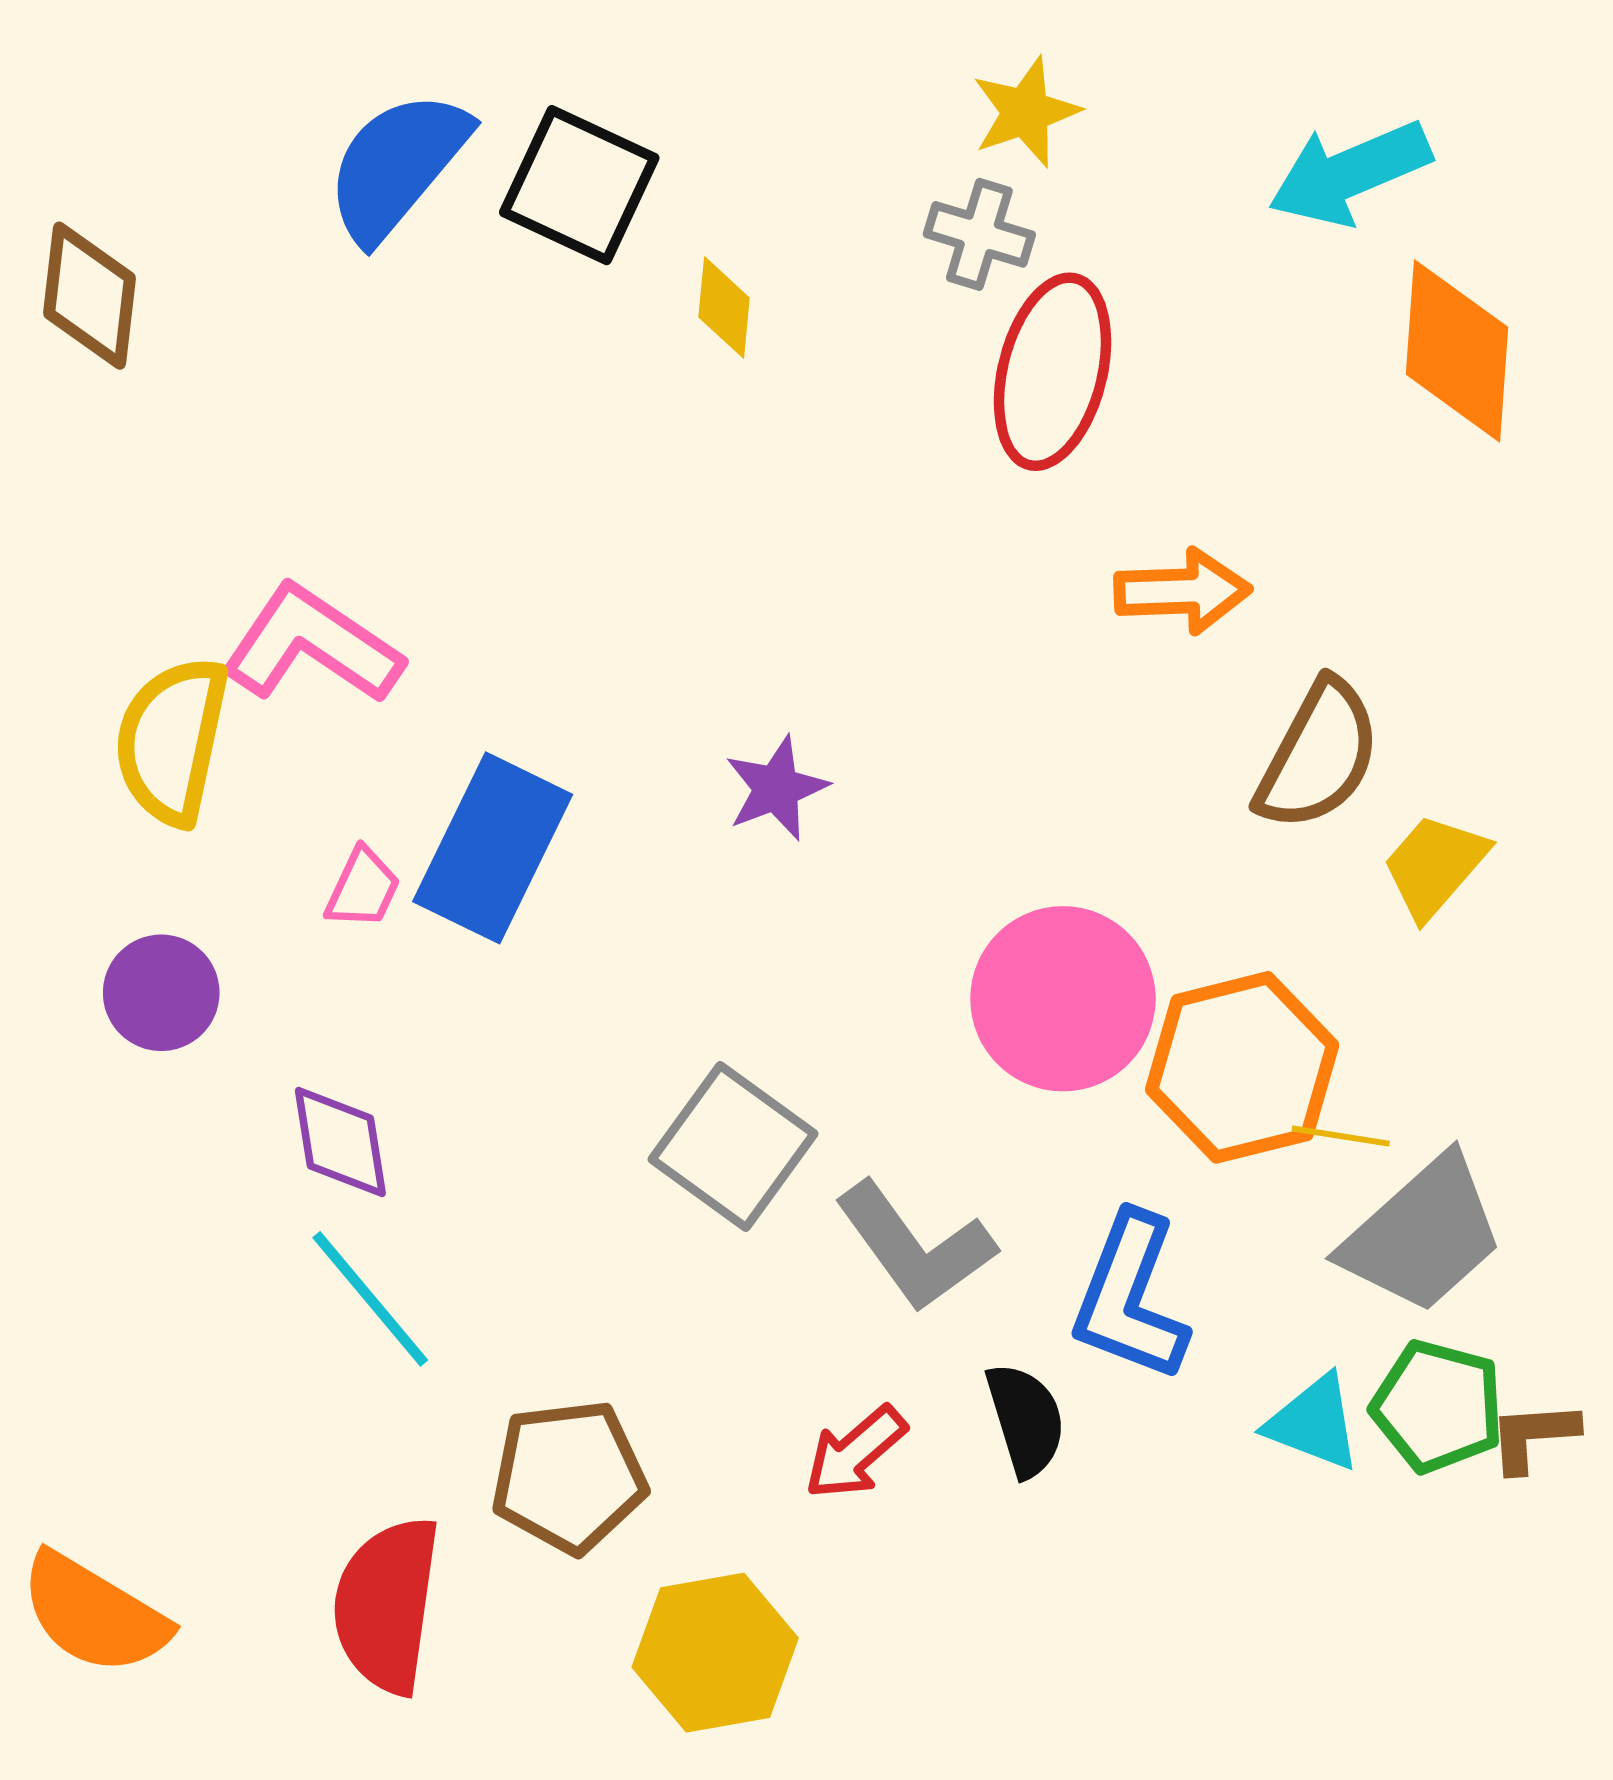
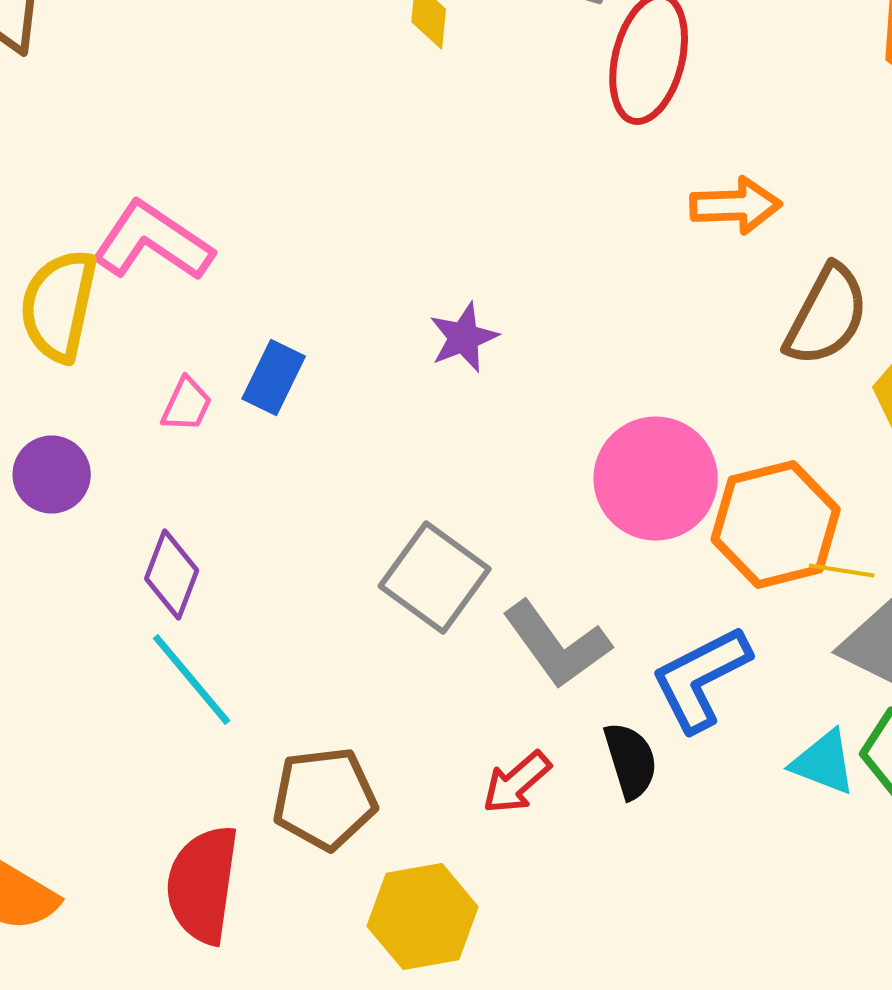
blue rectangle: (493, 848) -> (274, 378), size x0.6
purple diamond: (340, 1142) -> (172, 574), turned 30
blue L-shape: (1130, 1297) -> (701, 678), turned 42

